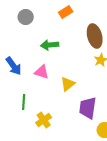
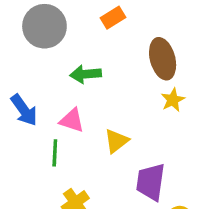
gray circle: (26, 17) -> (44, 26), size x1.6
green line: (24, 102) -> (55, 153), moved

